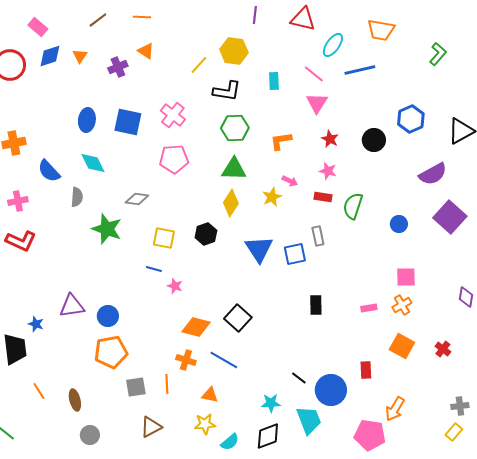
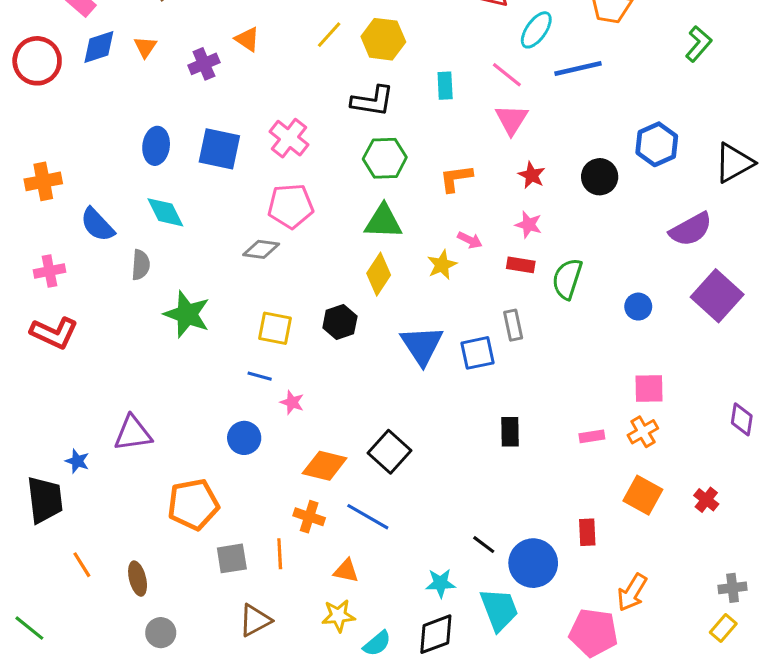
yellow line: (199, 65) -> (329, 35), moved
gray diamond: (137, 199) -> (261, 249), moved
blue circle: (108, 316) -> (244, 438), moved

